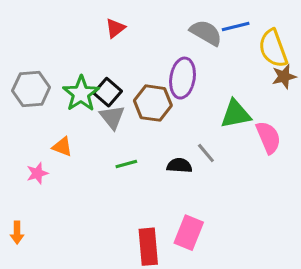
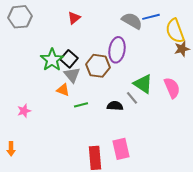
gray hexagon: (31, 89) -> (20, 17), moved
green triangle: (236, 114) -> (143, 84), moved, turned 45
orange triangle: (62, 147) -> (63, 90), moved
pink rectangle: (189, 233) -> (121, 149), turned -35

